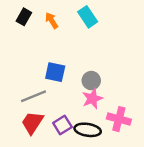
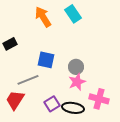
black rectangle: (24, 17) -> (10, 44), moved, turned 32
orange arrow: (52, 20) -> (43, 17), size x1.5
red trapezoid: (32, 123) -> (15, 100), moved

